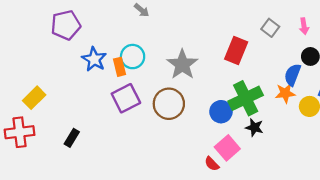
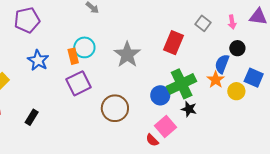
blue star: (94, 59) -> (38, 60), moved
orange star: (285, 93) -> (216, 80), turned -30
brown circle: (169, 104) -> (115, 108), moved

